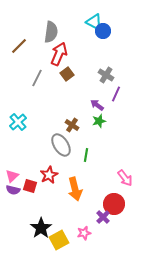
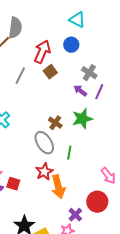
blue circle: (103, 31) -> (71, 45), moved
gray semicircle: (51, 32) -> (15, 28), moved
purple arrow: (97, 105) -> (80, 91), moved
green star: (99, 121) -> (82, 119), size x1.5
red star: (49, 175) -> (44, 172), moved
purple cross: (103, 217) -> (75, 215), moved

